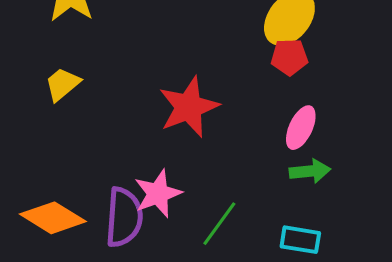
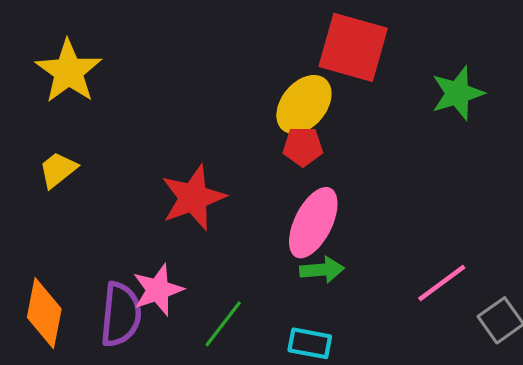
pink ellipse: (301, 128) -> (313, 223), size x1.5
orange diamond: (53, 218) -> (44, 313), turned 68

